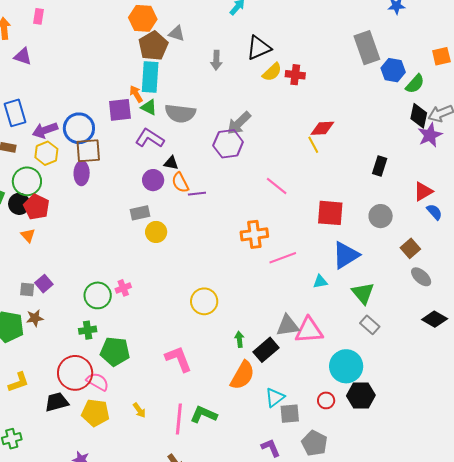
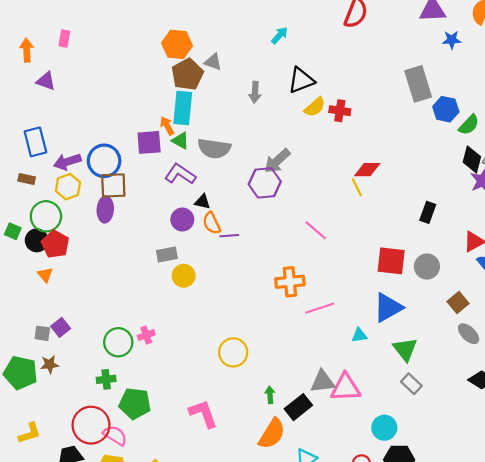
red square: (330, 213) -> (391, 261), moved
cyan circle: (346, 366) -> (384, 428), size x0.7

